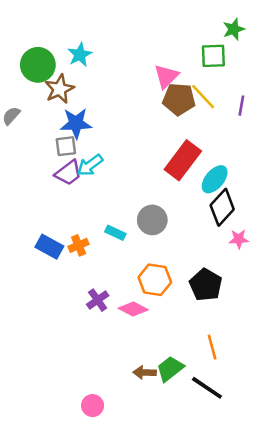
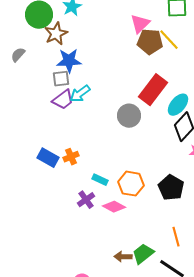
gray circle: (152, 220) -> (129, 116), moved
cyan rectangle: (115, 233) -> (100, 180), moved

